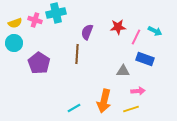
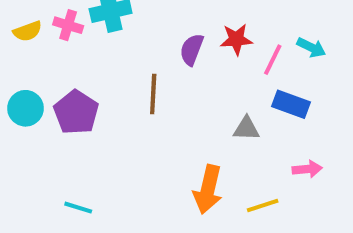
purple semicircle: (87, 32) -> (192, 49), moved
cyan circle: (14, 43) -> (25, 108), moved
pink arrow: (138, 91) -> (307, 169), moved
cyan line: (74, 108) -> (78, 208), moved, turned 48

